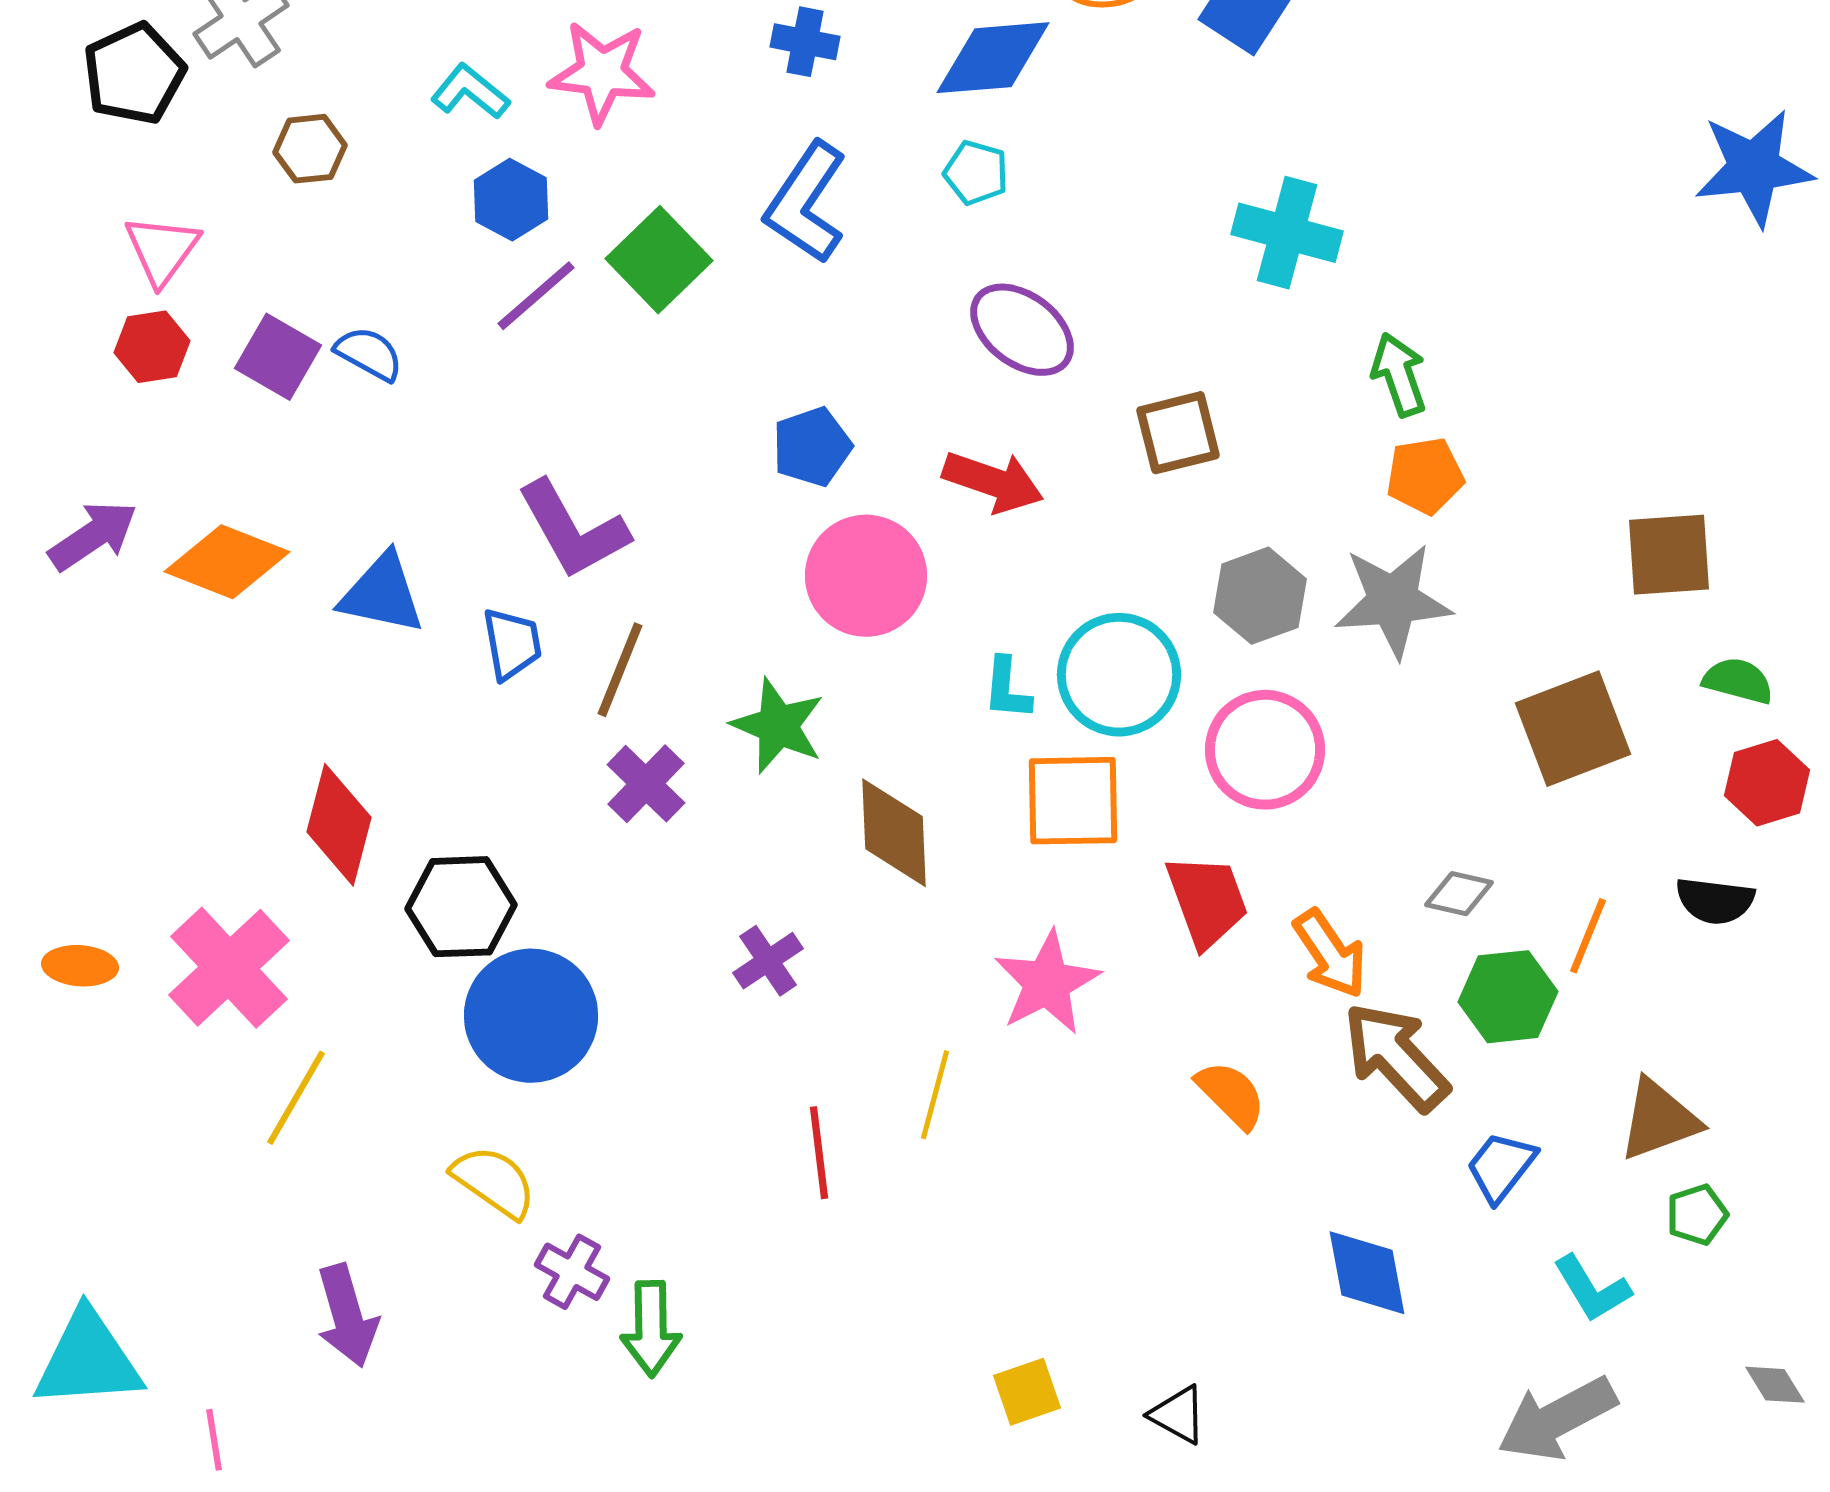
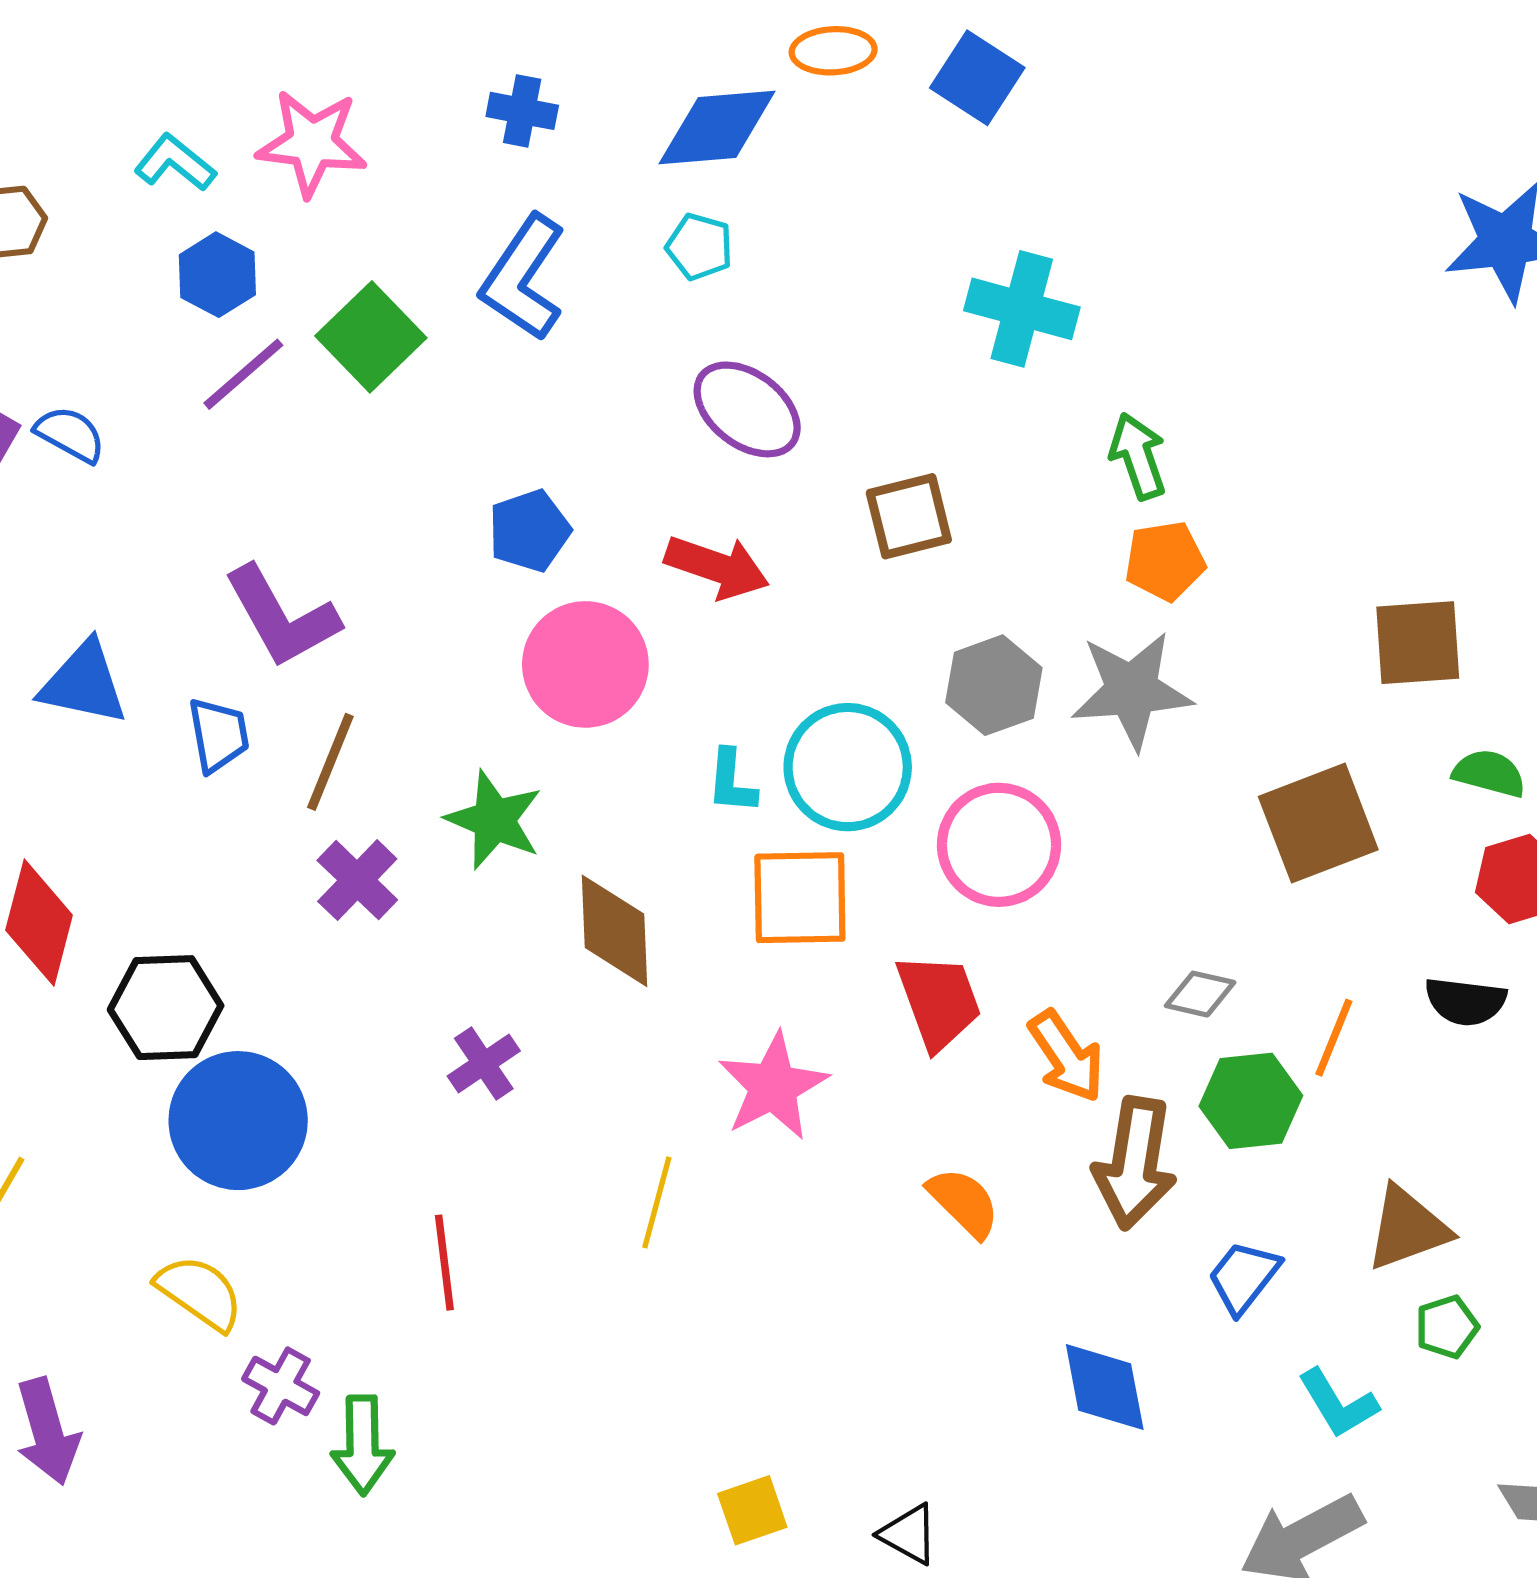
brown arrow: (1396, 1057) -> (1135, 1163), turned -128
red line: (819, 1153) -> (444, 1263), moved

